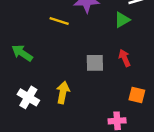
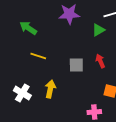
yellow line: (59, 21) -> (38, 56), moved
green arrow: (22, 53) -> (28, 28), moved

